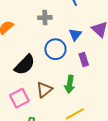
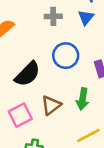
blue triangle: (75, 35) -> (86, 17), moved

